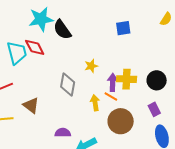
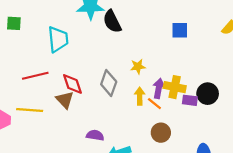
red diamond: (35, 47) -> (72, 84), moved
yellow arrow: (95, 103) -> (140, 96), moved
purple rectangle: (154, 109) -> (190, 100), moved, turned -64
brown circle: (121, 121) -> (161, 133), size x0.7

